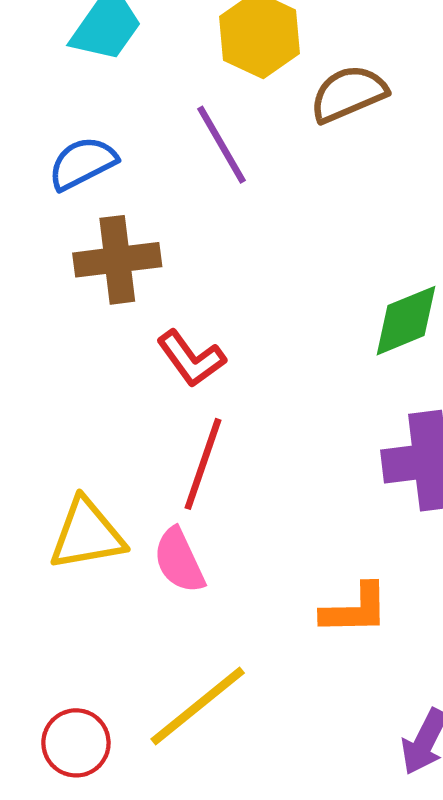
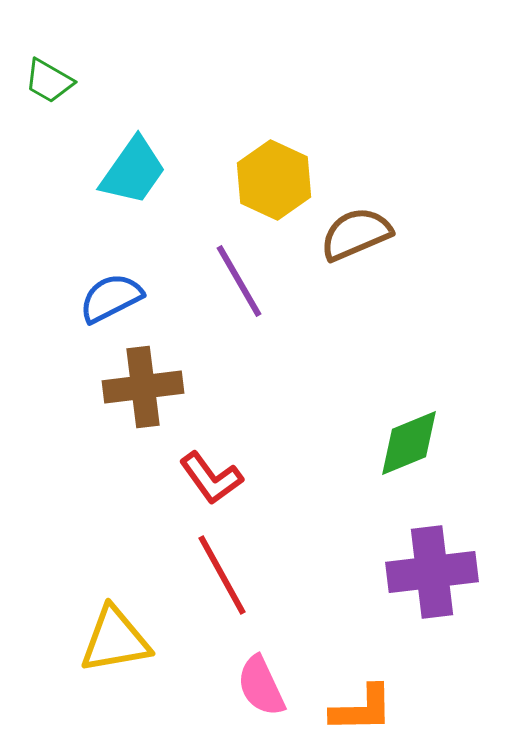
red line: (203, 464) -> (222, 575), turned -48
pink semicircle: (179, 561) -> (261, 686), moved

